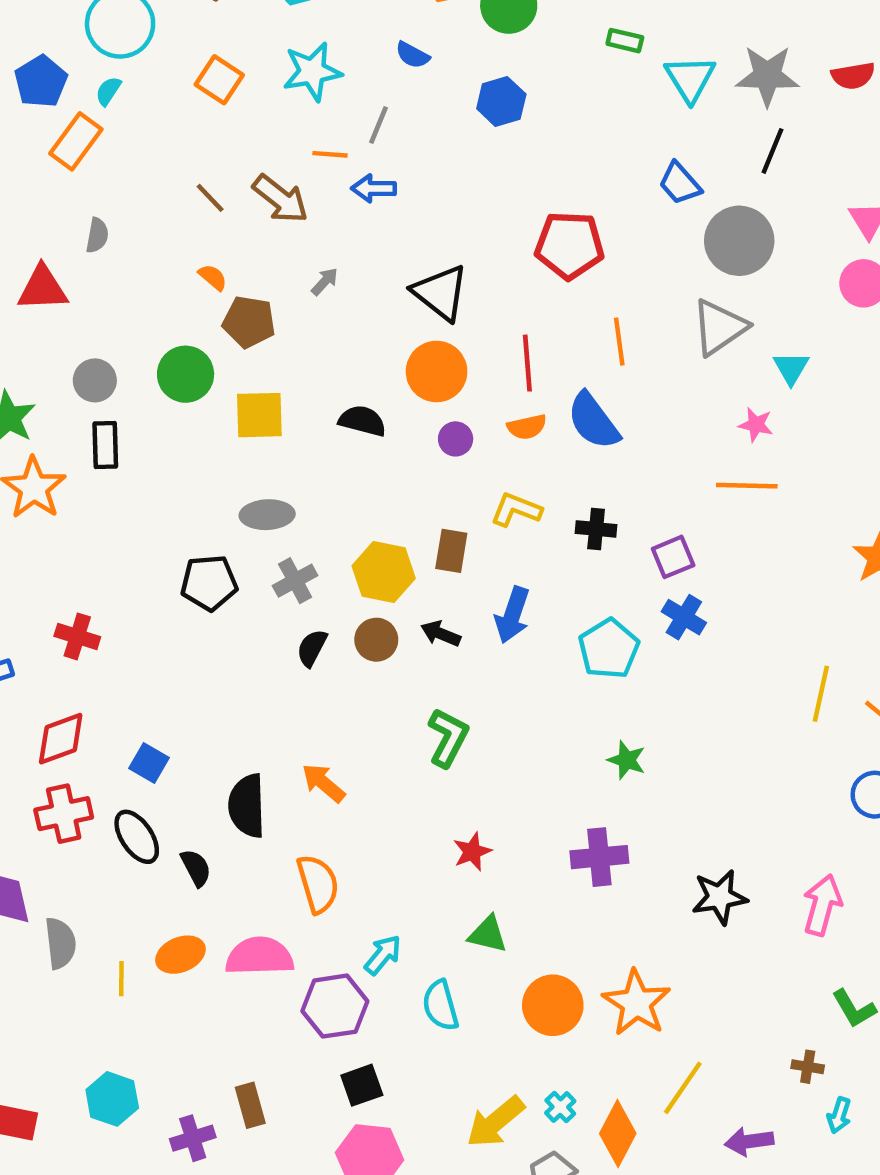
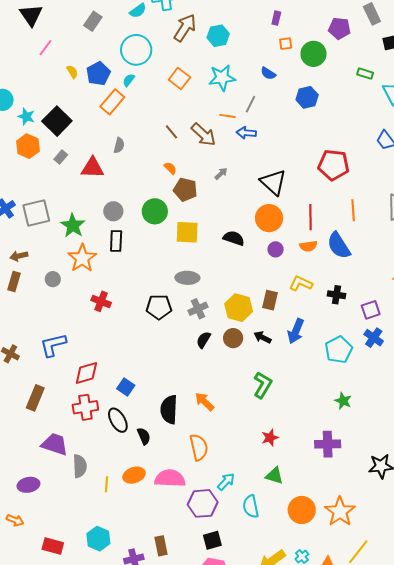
red cross: (77, 636) -> (101, 301), moved

